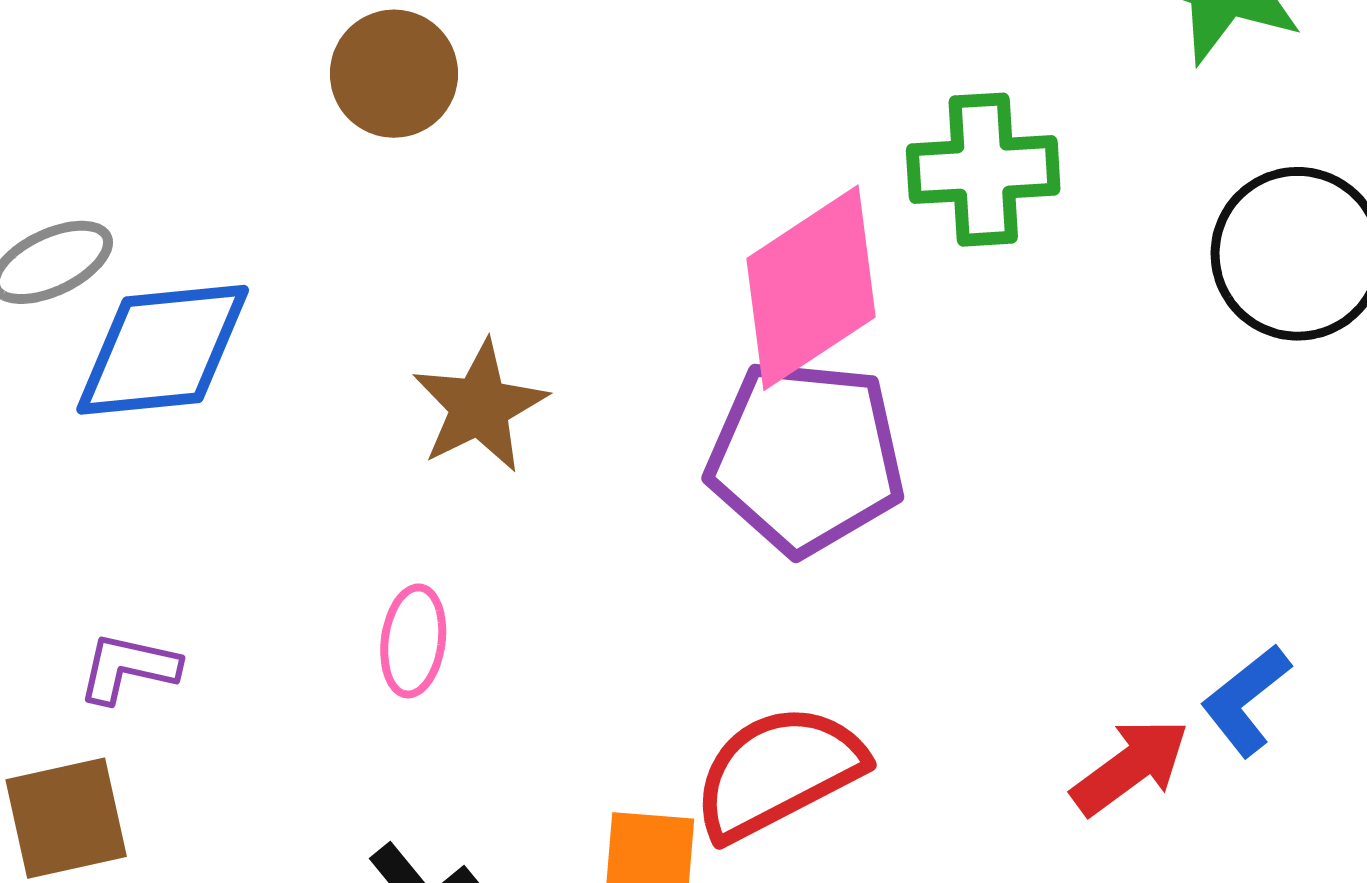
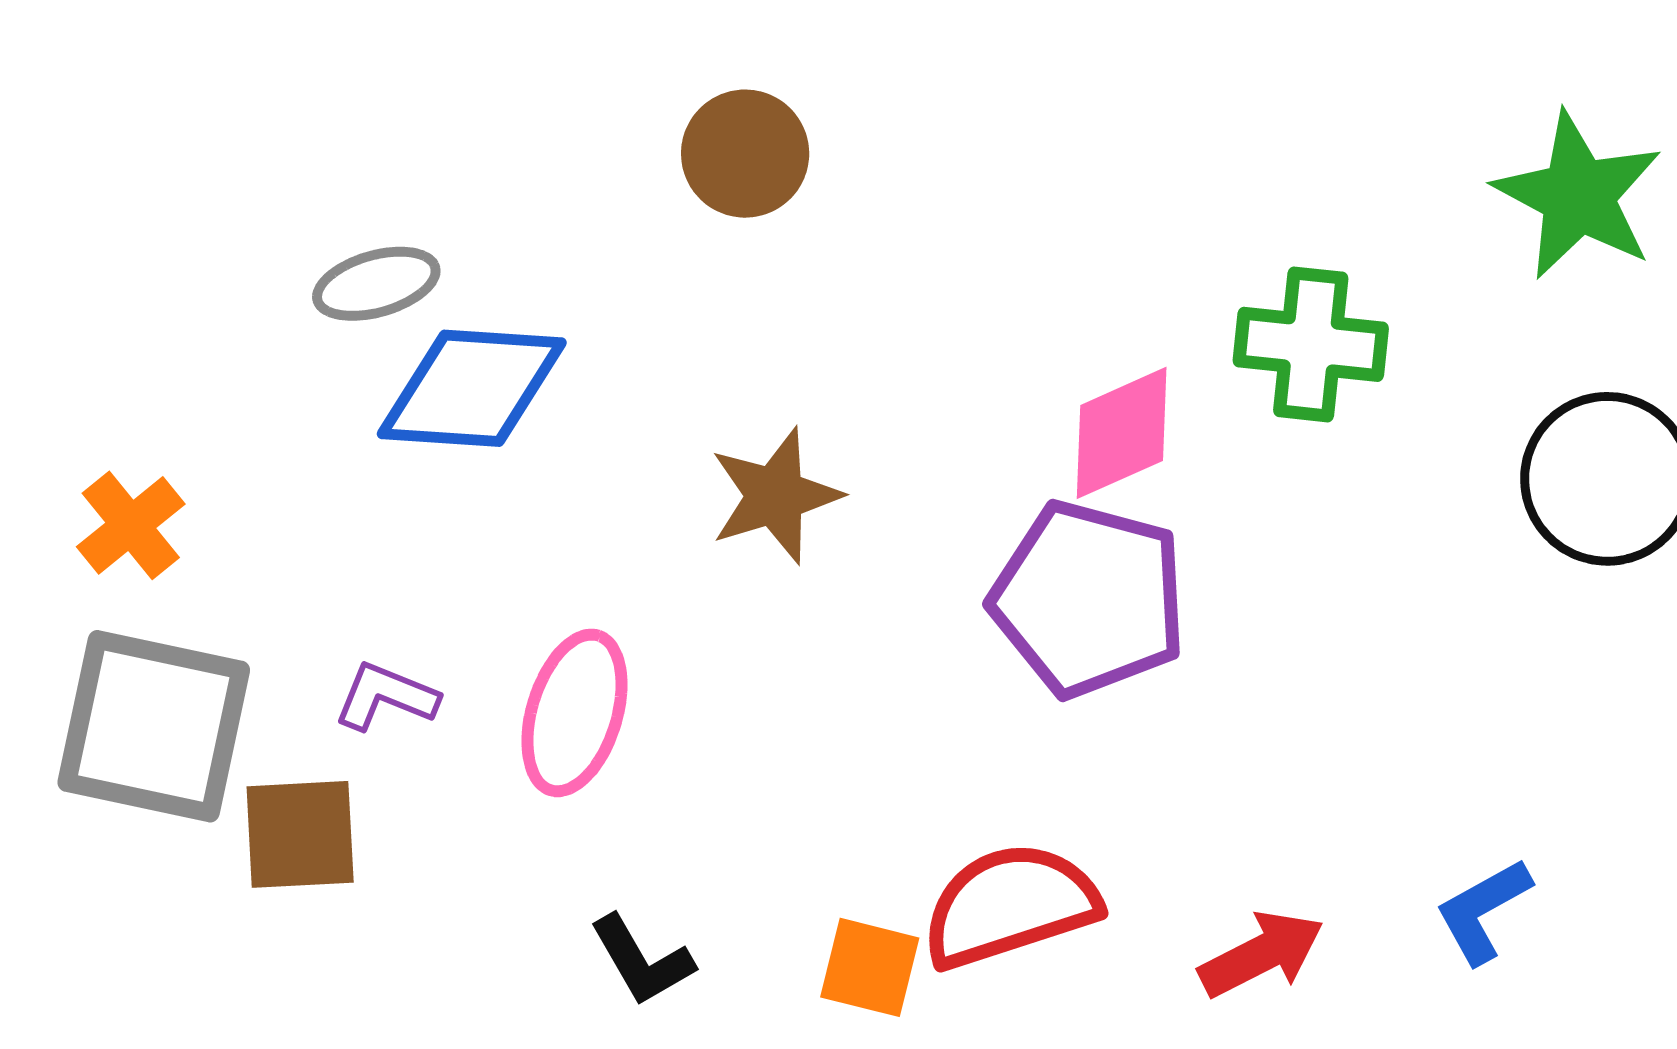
pink diamond: (811, 288) -> (1122, 433), size x0.7
pink ellipse: (413, 641) -> (574, 713), moved, size x1.5
red arrow: (1130, 767) -> (1261, 954), moved

